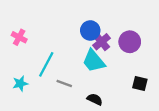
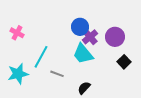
cyan star: (20, 84) -> (18, 74), size x1.5
black square: (140, 84) -> (124, 62), moved, turned 32
black semicircle: (95, 99) -> (84, 88), turned -72

